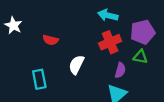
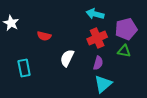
purple semicircle: (120, 70) -> (98, 63), moved
cyan rectangle: (39, 79) -> (24, 68), moved

